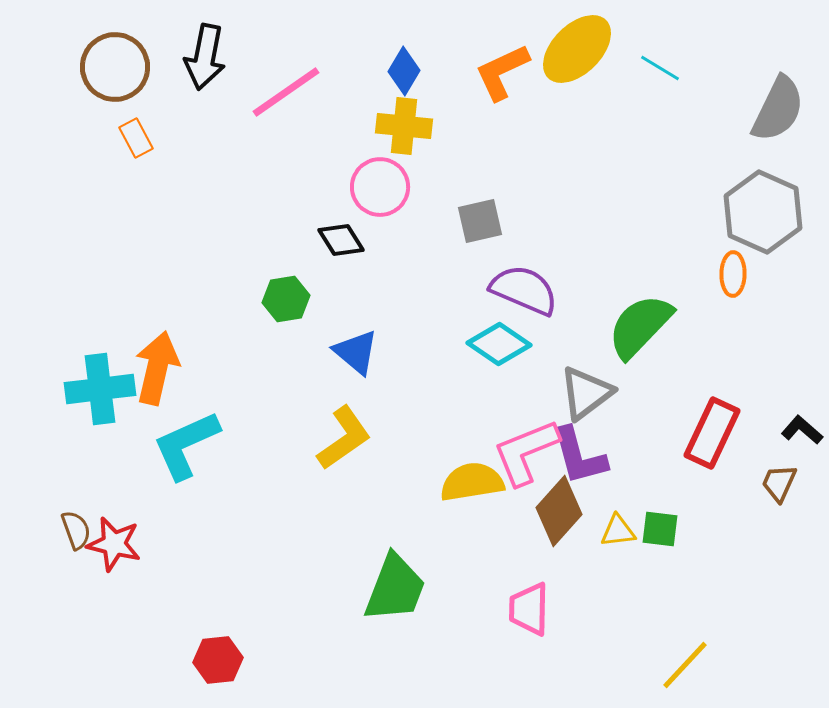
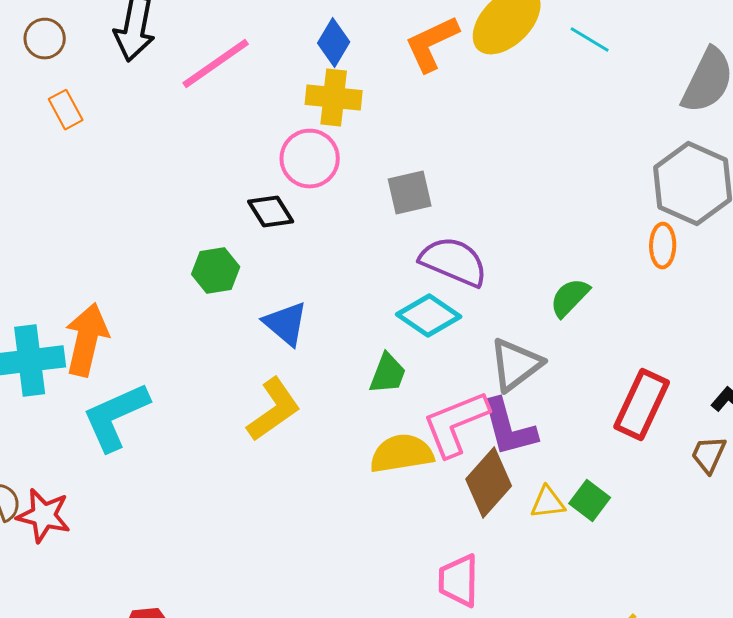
brown circle: (115, 67) -> (45, 39), size x0.6
green semicircle: (640, 326) -> (570, 298), size x0.6
green square: (660, 529) -> (590, 501), turned 30
green trapezoid: (395, 588) -> (388, 374), moved, size x0.6

